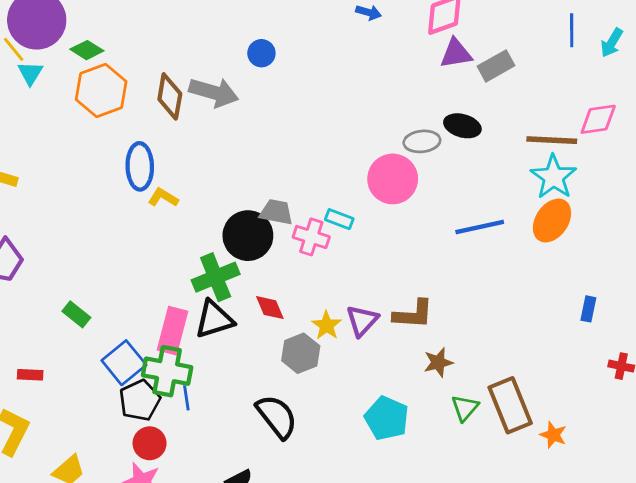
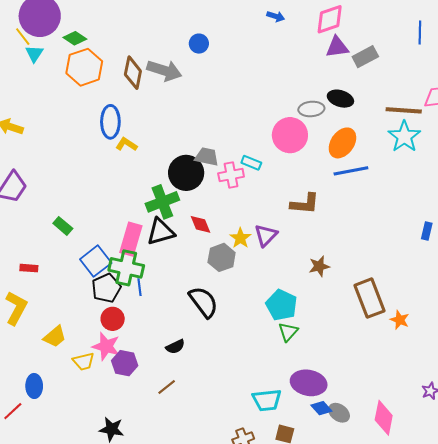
orange ellipse: (552, 221) -> (342, 143), moved
pink cross: (311, 237) -> (231, 175), turned -30
brown L-shape: (413, 314) -> (305, 204), moved
green triangle: (465, 408) -> (288, 332), moved

